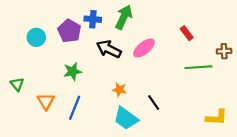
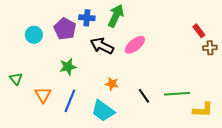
red rectangle: (187, 33) -> (199, 31), moved
green line: (198, 67) -> (177, 94), moved
cyan trapezoid: (126, 118) -> (103, 111), moved

